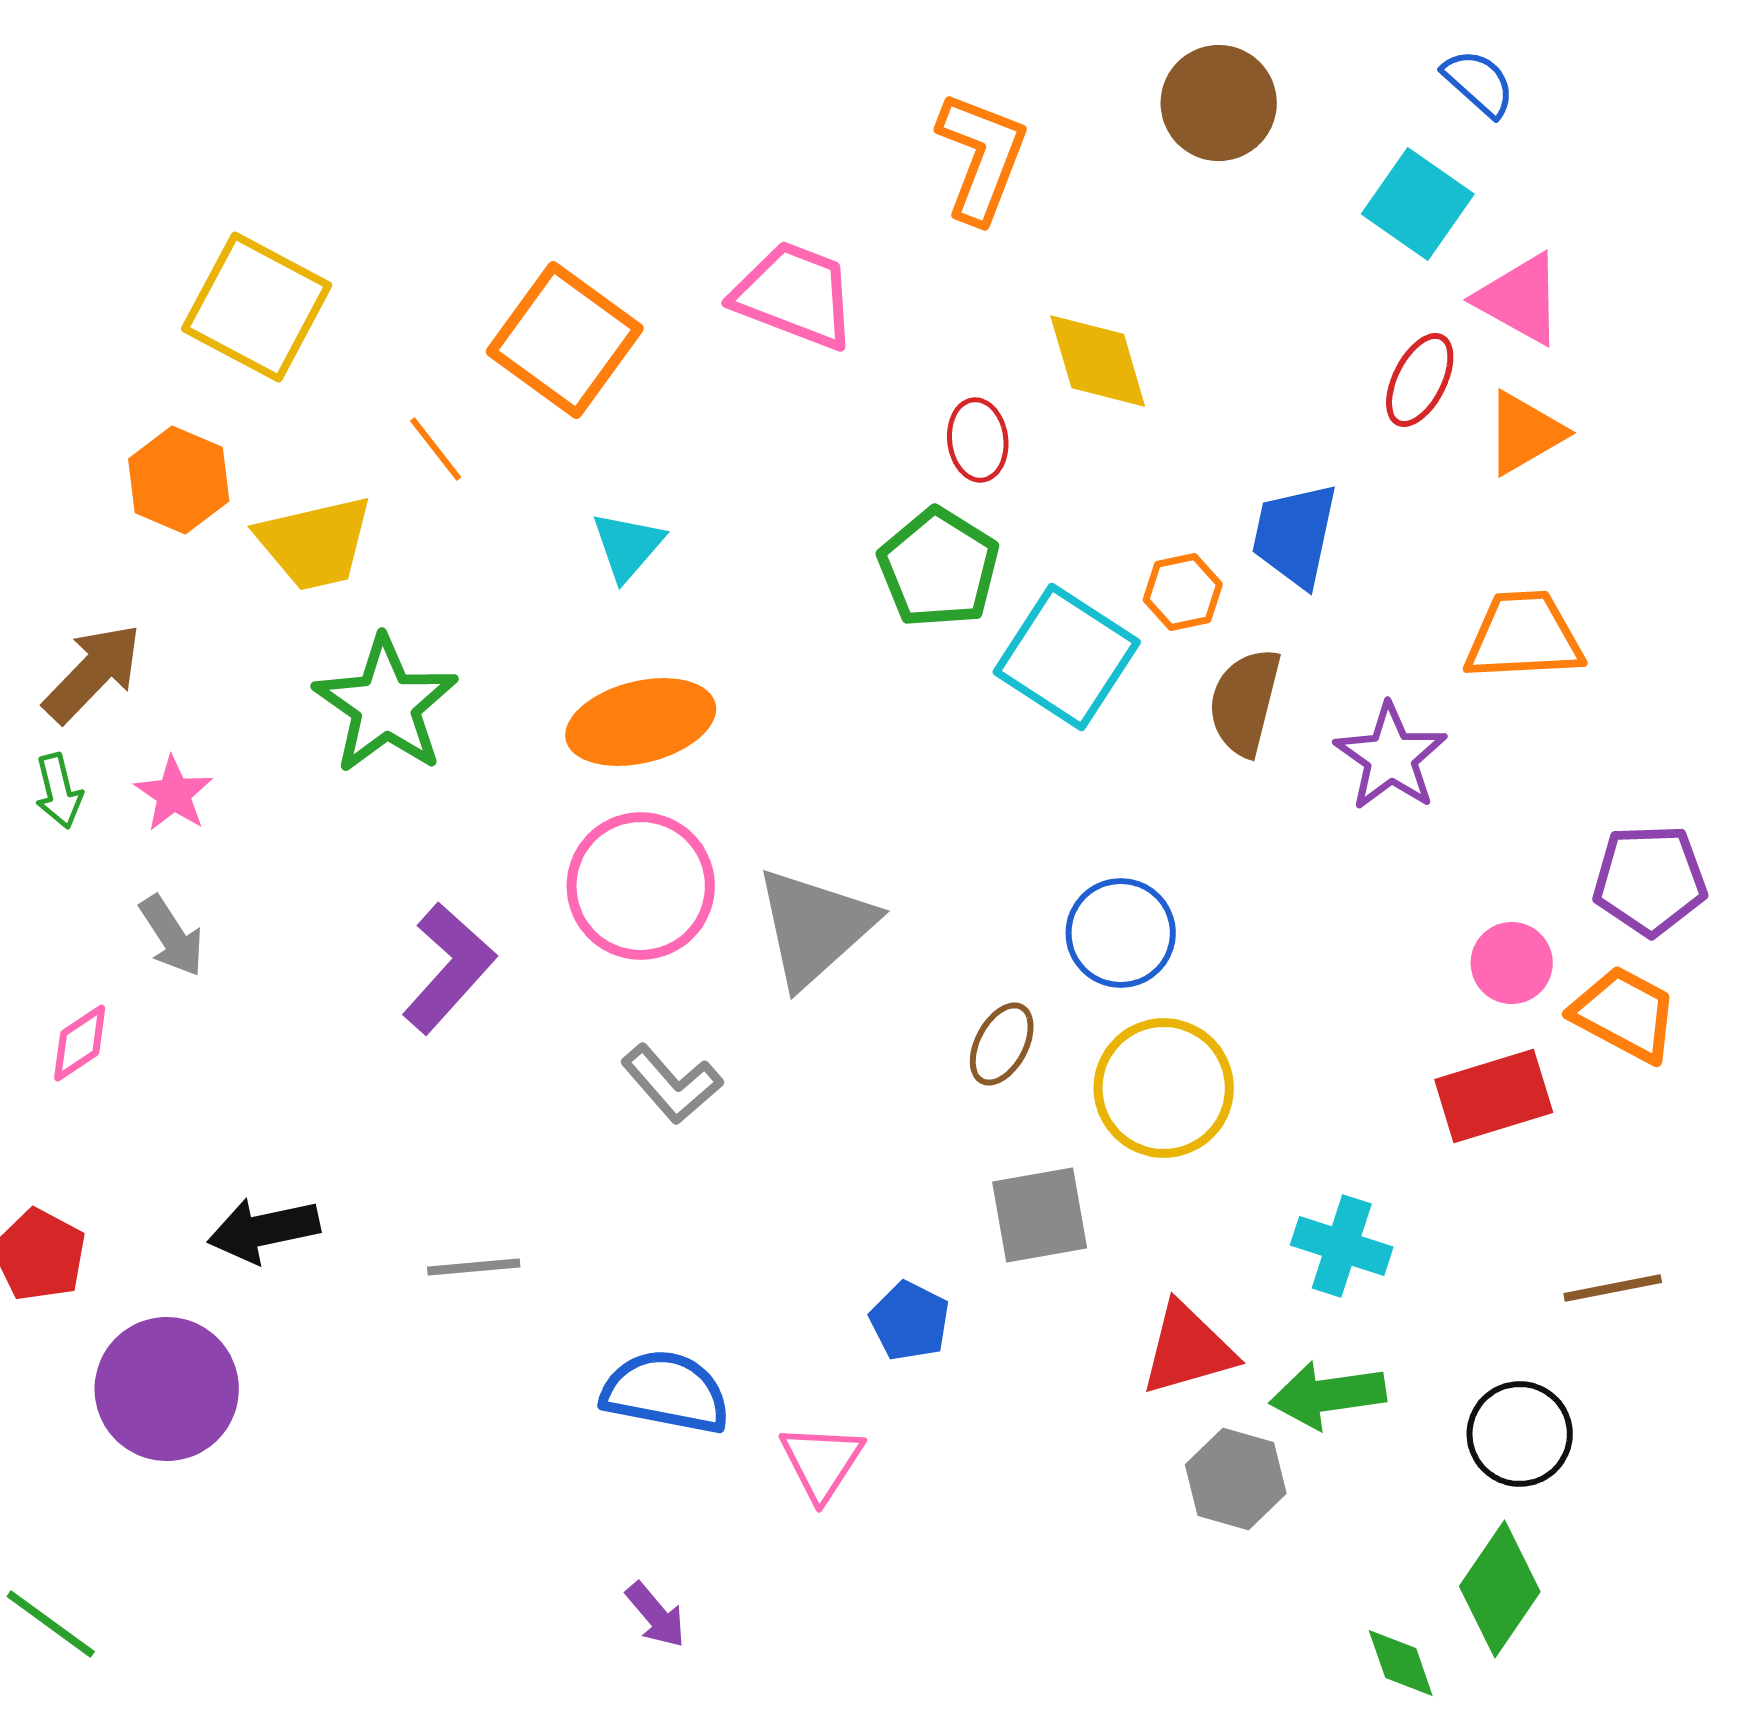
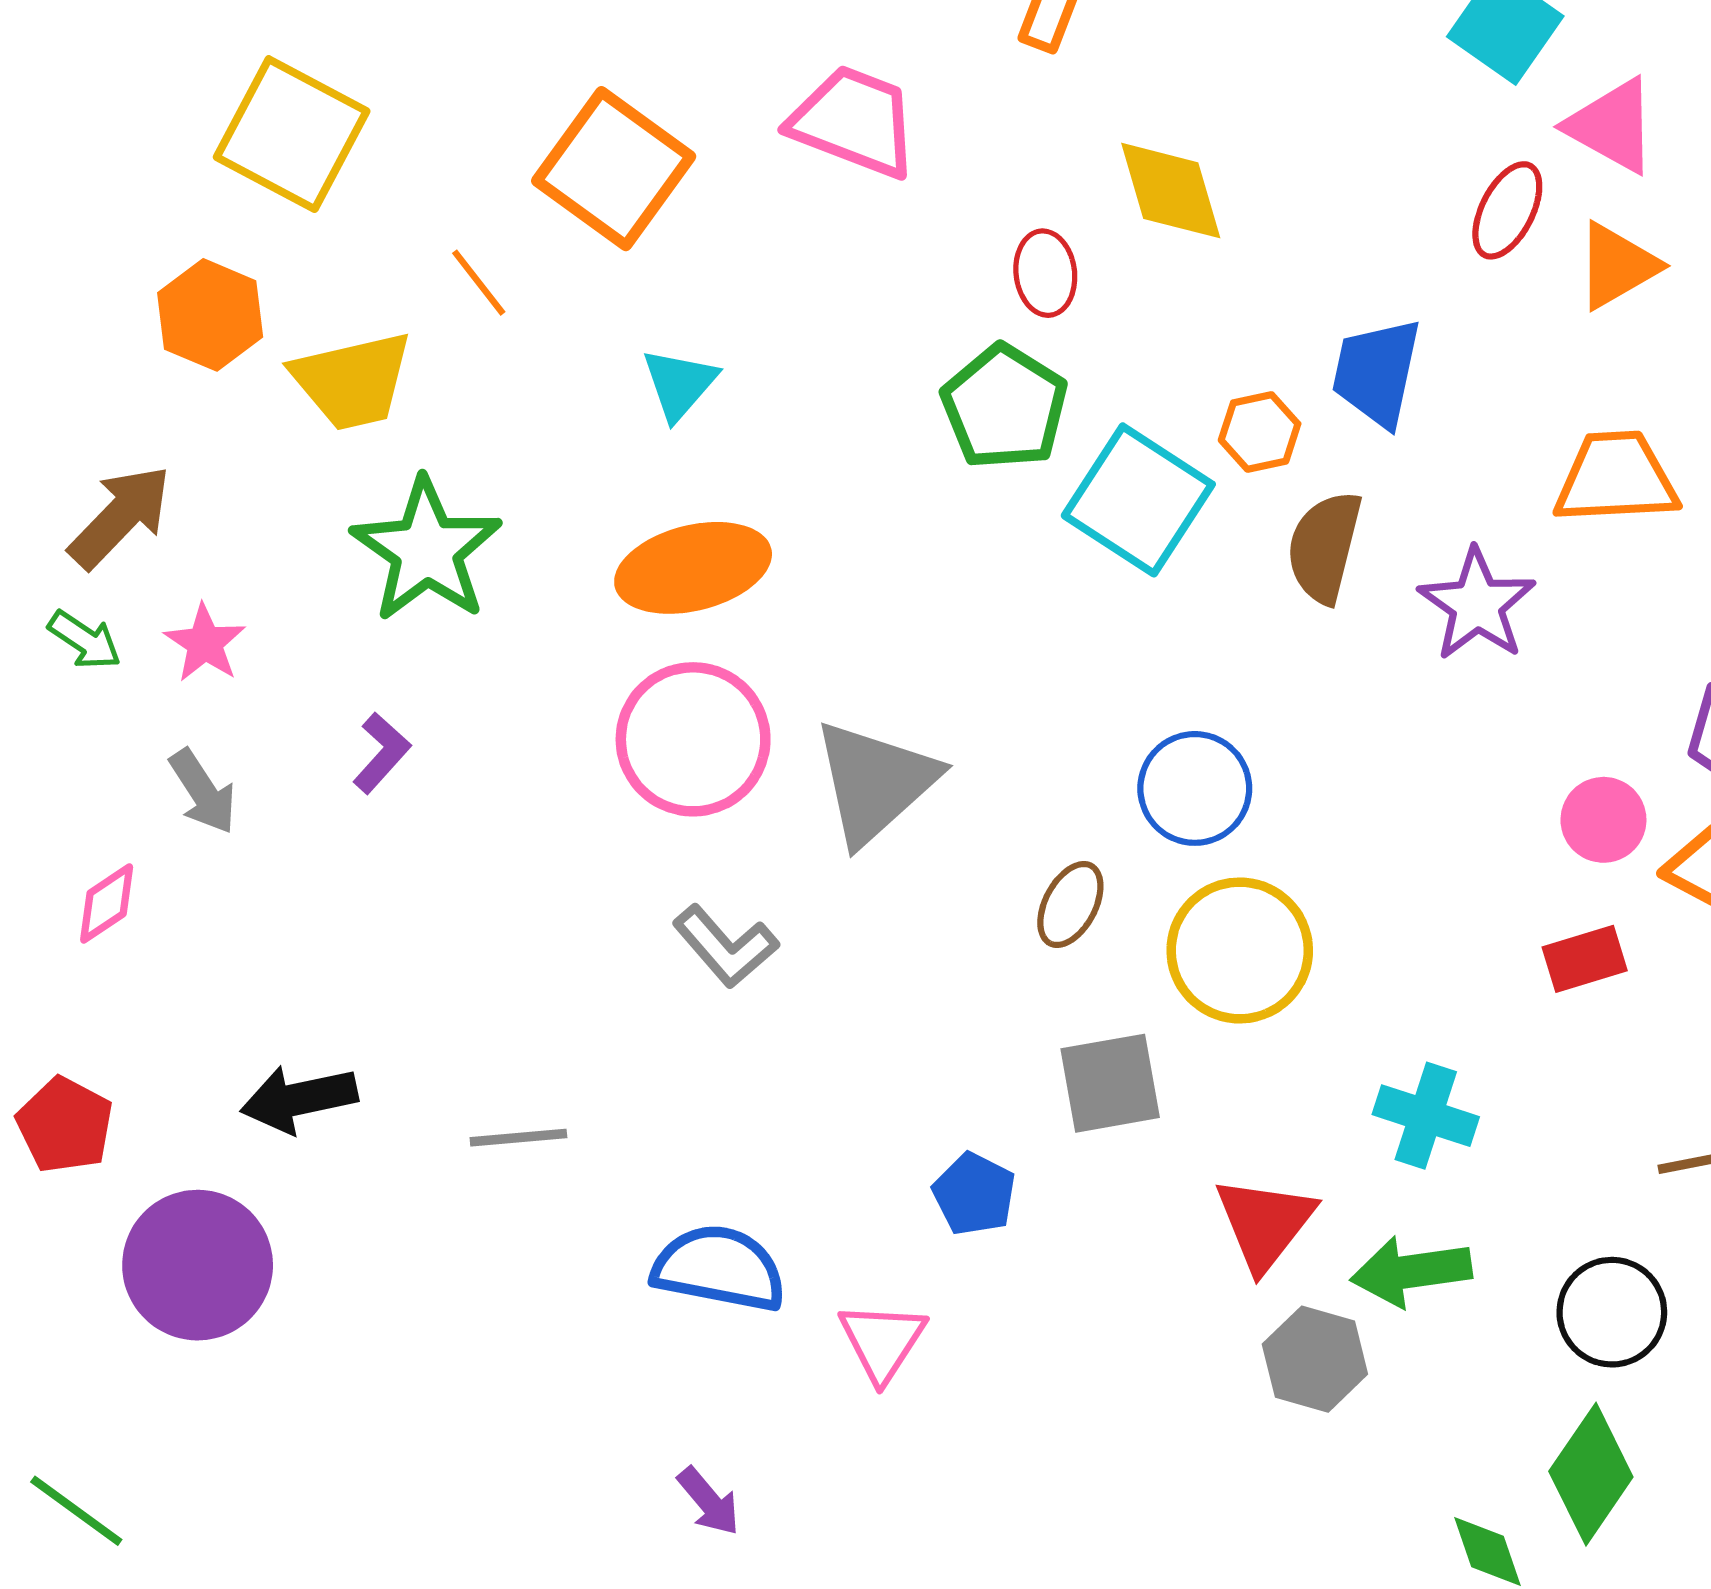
green arrow: (59, 791) -> (85, 640), turned -42
purple L-shape: (449, 968) -> (382, 753), moved, size x0.6
red rectangle: (1494, 1096) -> (1585, 959), size x0.7
red triangle: (1188, 1349) -> (1265, 1223), turned -36

